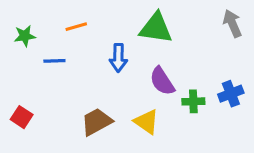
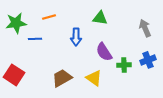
gray arrow: (232, 23) -> (145, 28), moved
green triangle: (156, 28) -> (100, 18), size x0.7
green star: (25, 36) -> (16, 23), size x1.5
red square: (22, 117) -> (14, 75), size x1.5

